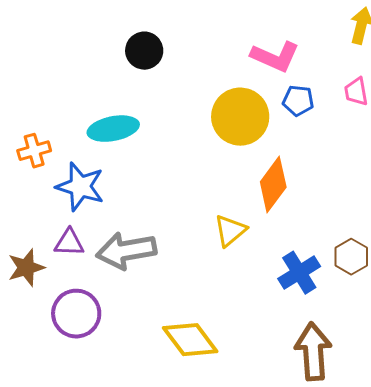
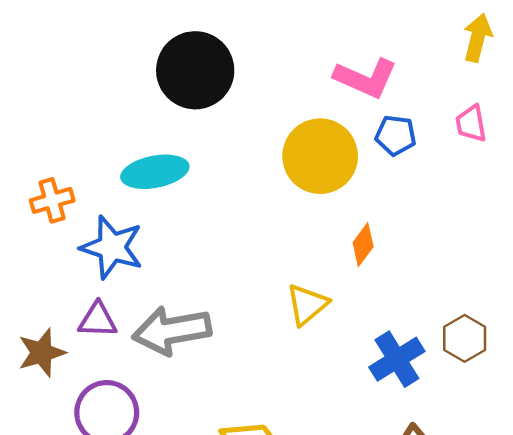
black circle: (144, 51) -> (195, 70), size x1.6
orange diamond: (273, 185) -> (363, 245), size x0.6

